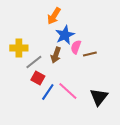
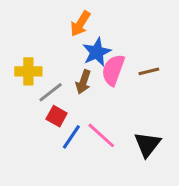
pink semicircle: (76, 47) -> (113, 70), size x1.5
brown line: (90, 54) -> (149, 71), moved

